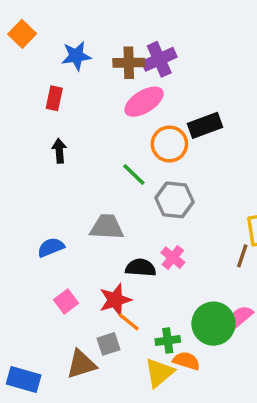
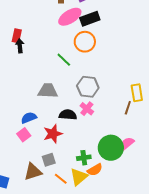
red rectangle: (54, 98) -> (17, 36), moved
black rectangle: (205, 125) -> (90, 19), moved
gray hexagon: (174, 200) -> (88, 87), moved
blue semicircle: (51, 247) -> (29, 118), moved
orange line: (129, 322) -> (61, 179), moved
orange semicircle: (186, 361) -> (95, 170), turned 133

